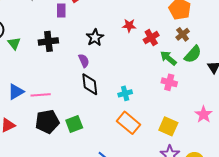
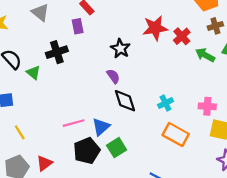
red star: (129, 26) -> (155, 28), size x1.6
brown cross: (183, 34) -> (215, 26), turned 32
black cross: (48, 41) -> (57, 52), moved
pink cross: (169, 82) -> (207, 106), moved
blue triangle: (16, 92) -> (101, 127), moved

